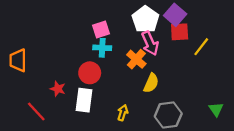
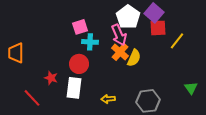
pink square: (101, 30) -> (80, 27), moved
pink arrow: (150, 43) -> (119, 35), moved
yellow semicircle: (151, 83) -> (134, 58), moved
green triangle: (216, 109) -> (191, 88), moved
yellow arrow: (123, 113) -> (108, 99), turned -112

